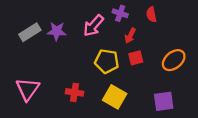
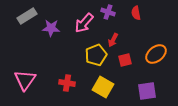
gray rectangle: (30, 32) -> (27, 16), moved
red arrow: (130, 36) -> (113, 40), moved
red square: (136, 58) -> (125, 60), moved
yellow pentagon: (107, 61) -> (96, 55), turned -30

